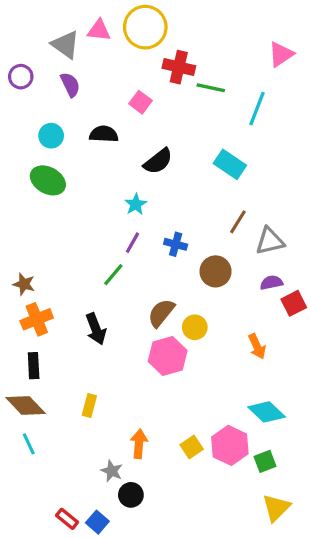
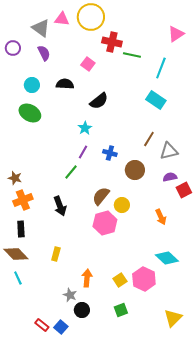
cyan rectangle: (230, 164) -> (156, 100), moved
green square: (265, 461) -> (121, 310), moved

